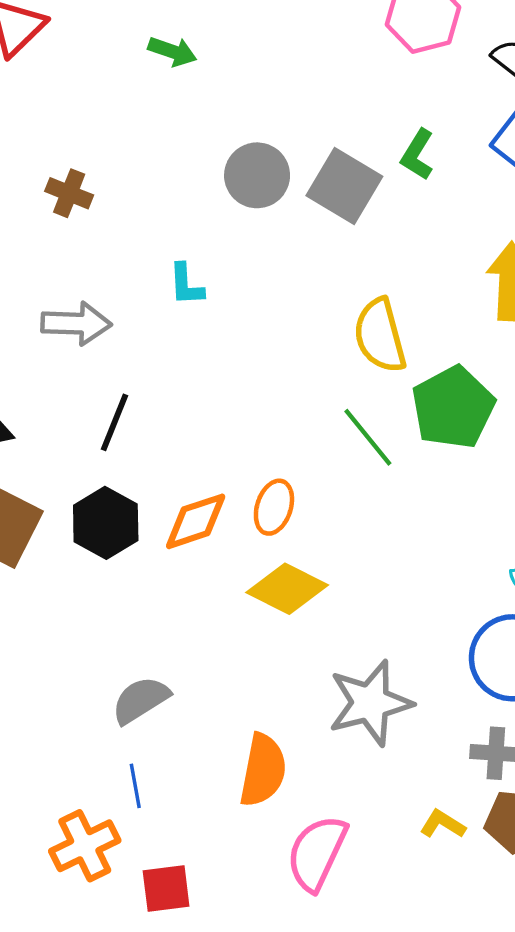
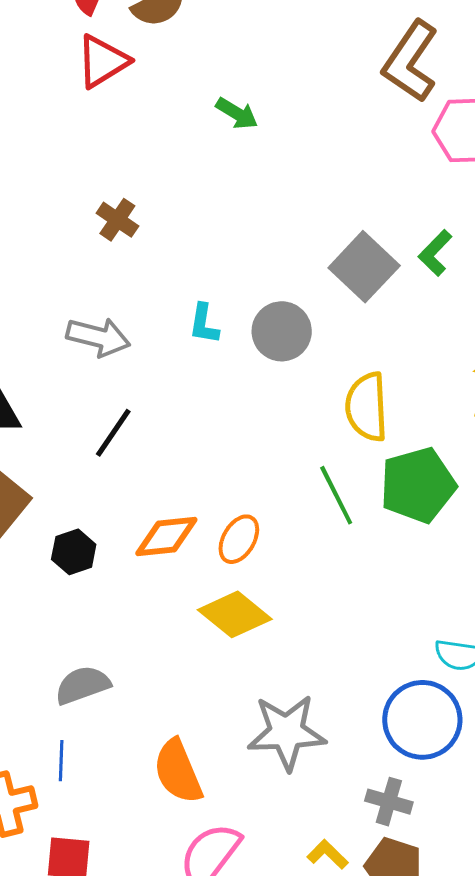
gray circle: (257, 175) -> (282, 331), moved
black hexagon: (106, 523) -> (74, 552), moved, size x0.7
orange semicircle: (263, 770) -> (178, 771), turned 134

